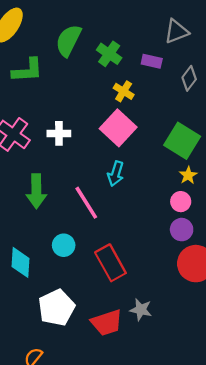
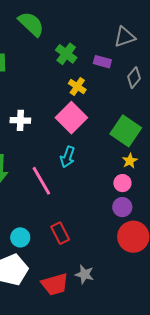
green semicircle: (68, 40) -> (31, 24), moved, turned 104
cyan circle: (64, 245) -> (20, 237), moved
red rectangle: (110, 263) -> (60, 233), size x0.7

